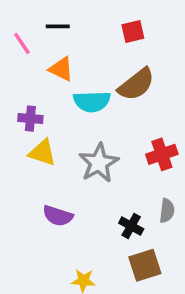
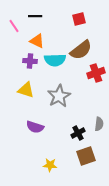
purple cross: (30, 119) -> (30, 61), moved
red cross: (162, 154) -> (96, 73), moved
black cross: (131, 226) -> (78, 133), turned 32

